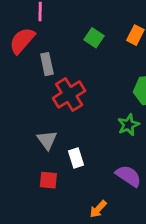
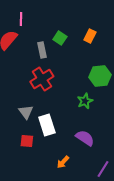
gray rectangle: (47, 64) -> (42, 50), moved
white rectangle: (76, 158) -> (47, 125), size x1.5

